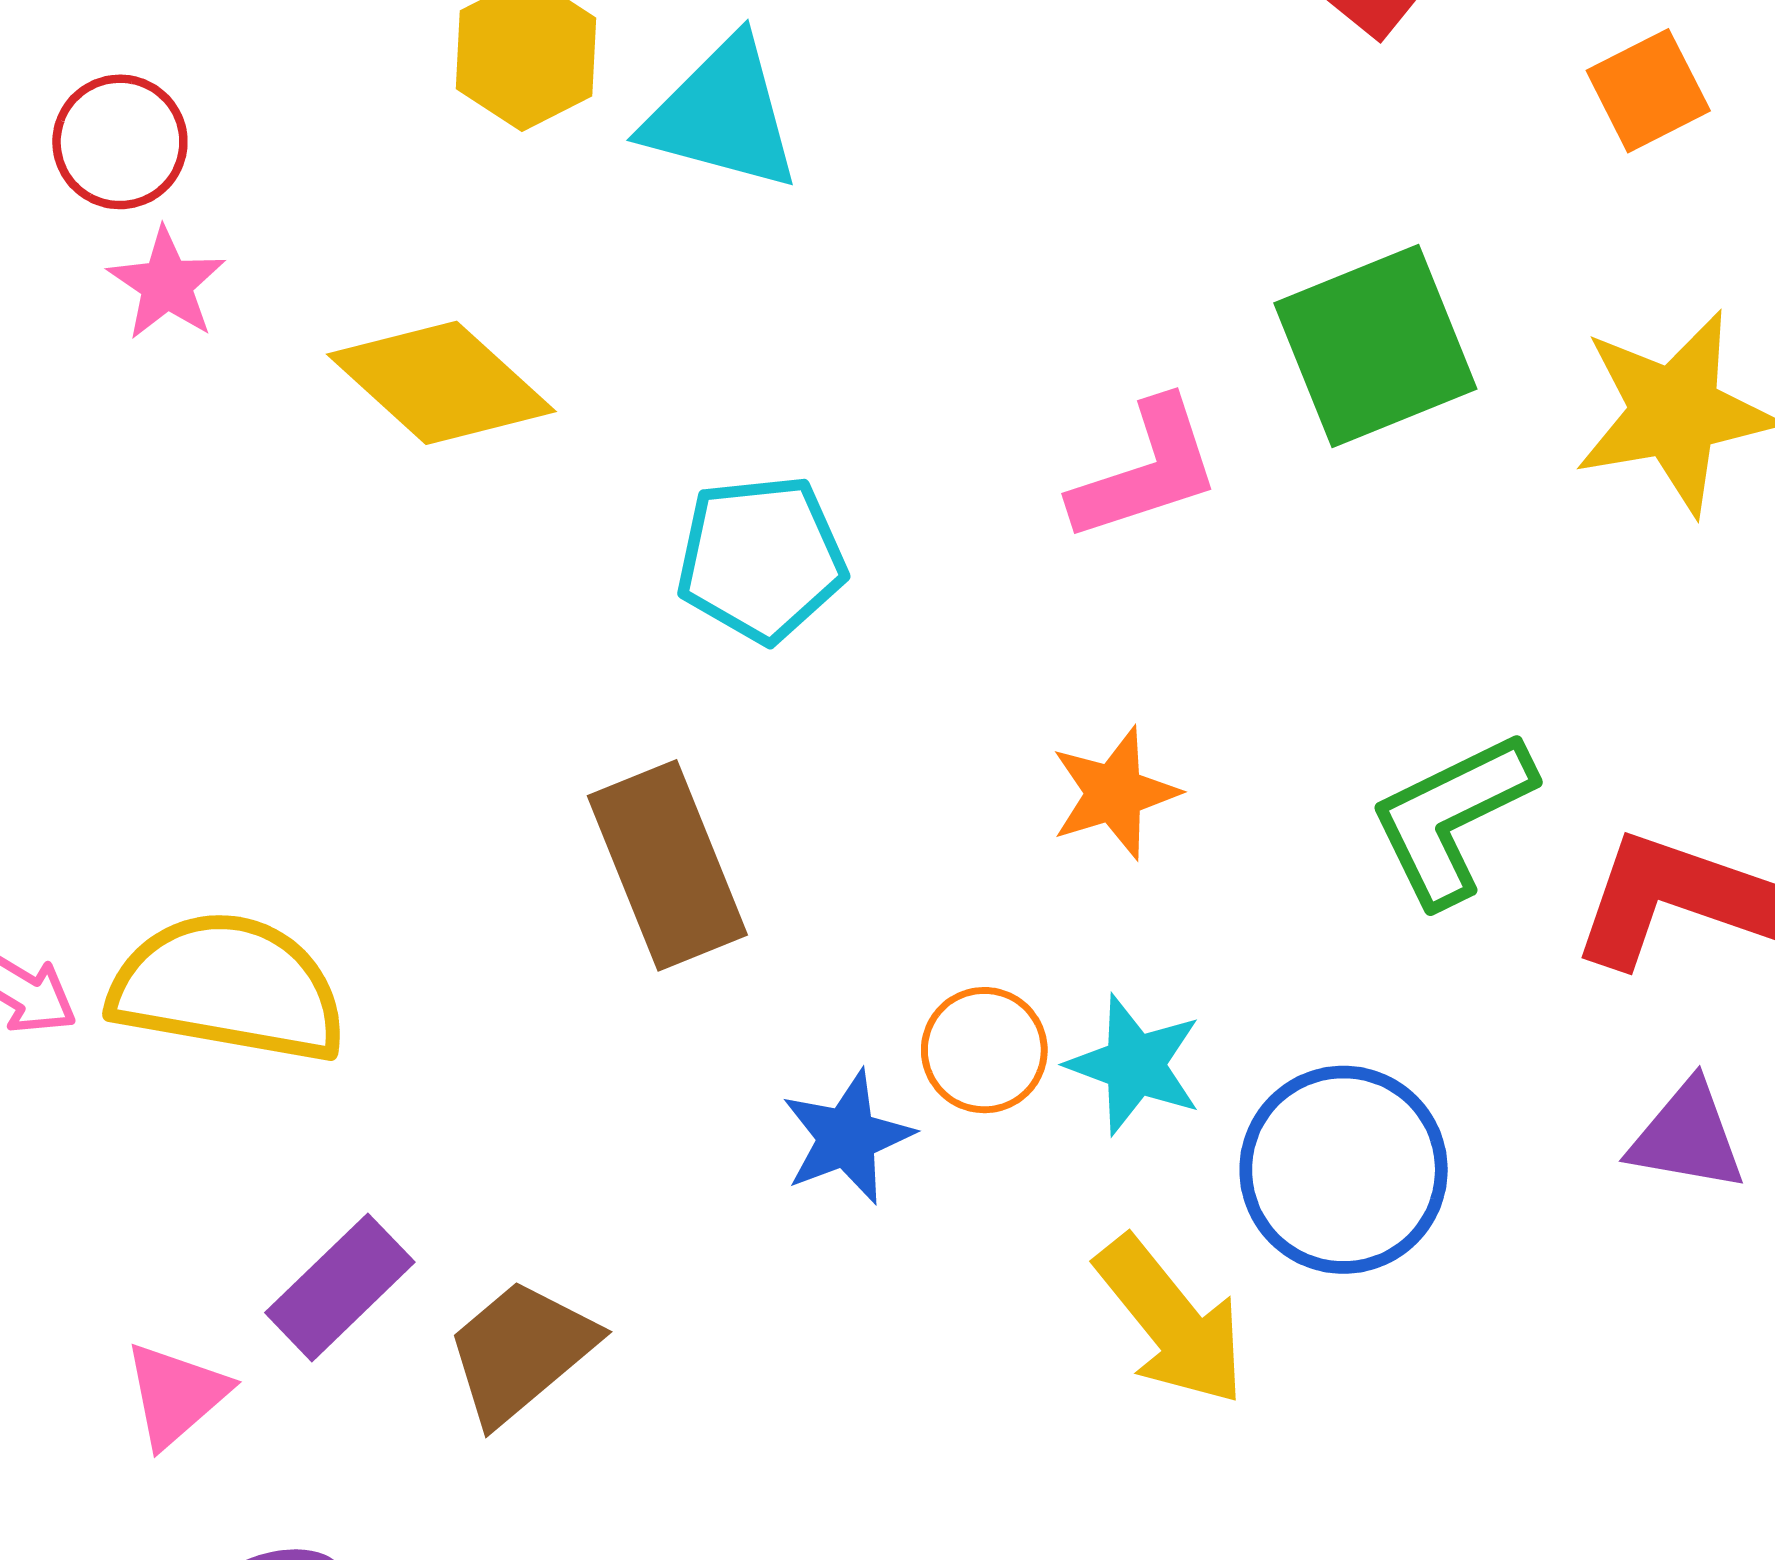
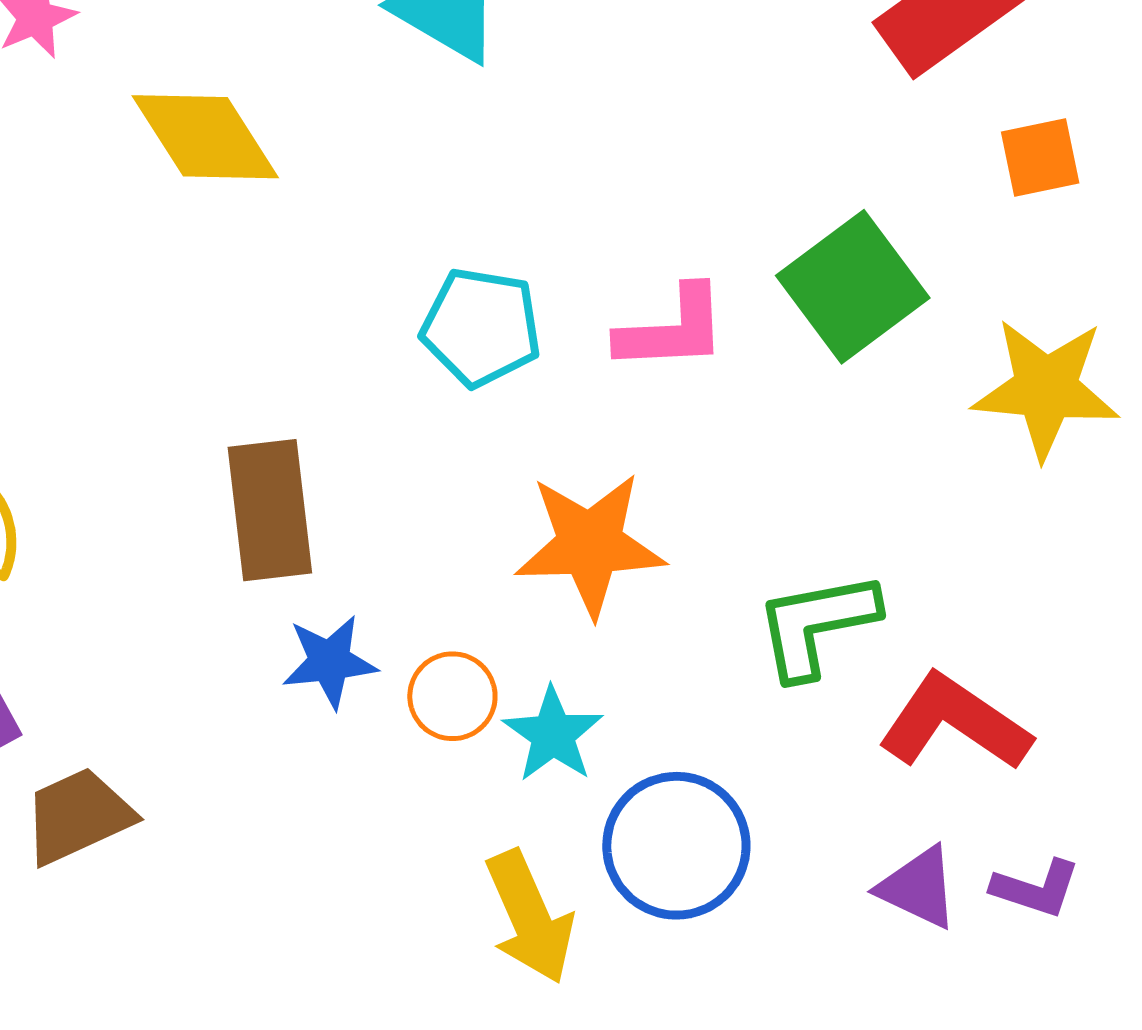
orange square: (1648, 91) -> (1040, 157), moved
green square: (1375, 346) -> (853, 287), turned -30
cyan pentagon: (761, 559) -> (481, 327), moved
orange star: (1114, 793) -> (590, 544), size x1.6
blue star: (847, 1137) -> (330, 662), moved

